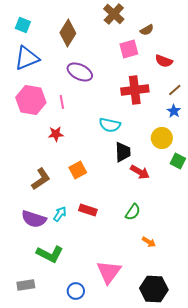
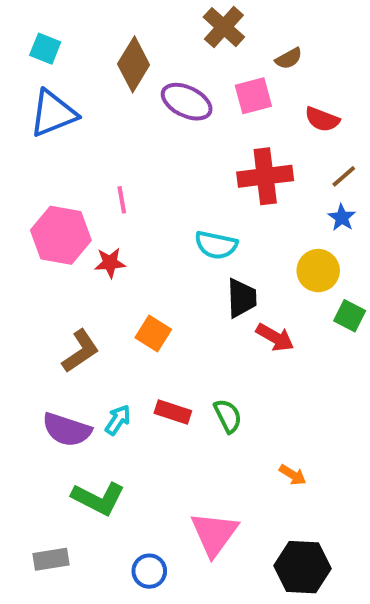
purple ellipse: (80, 72) -> (187, 102), moved
pink hexagon: (31, 100) -> (61, 235), moved
orange square: (78, 170) -> (153, 333), turned -30
green semicircle: (133, 212) -> (228, 416), moved, turned -60

